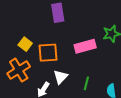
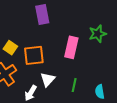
pink rectangle: (85, 46) -> (71, 47), turned -60

